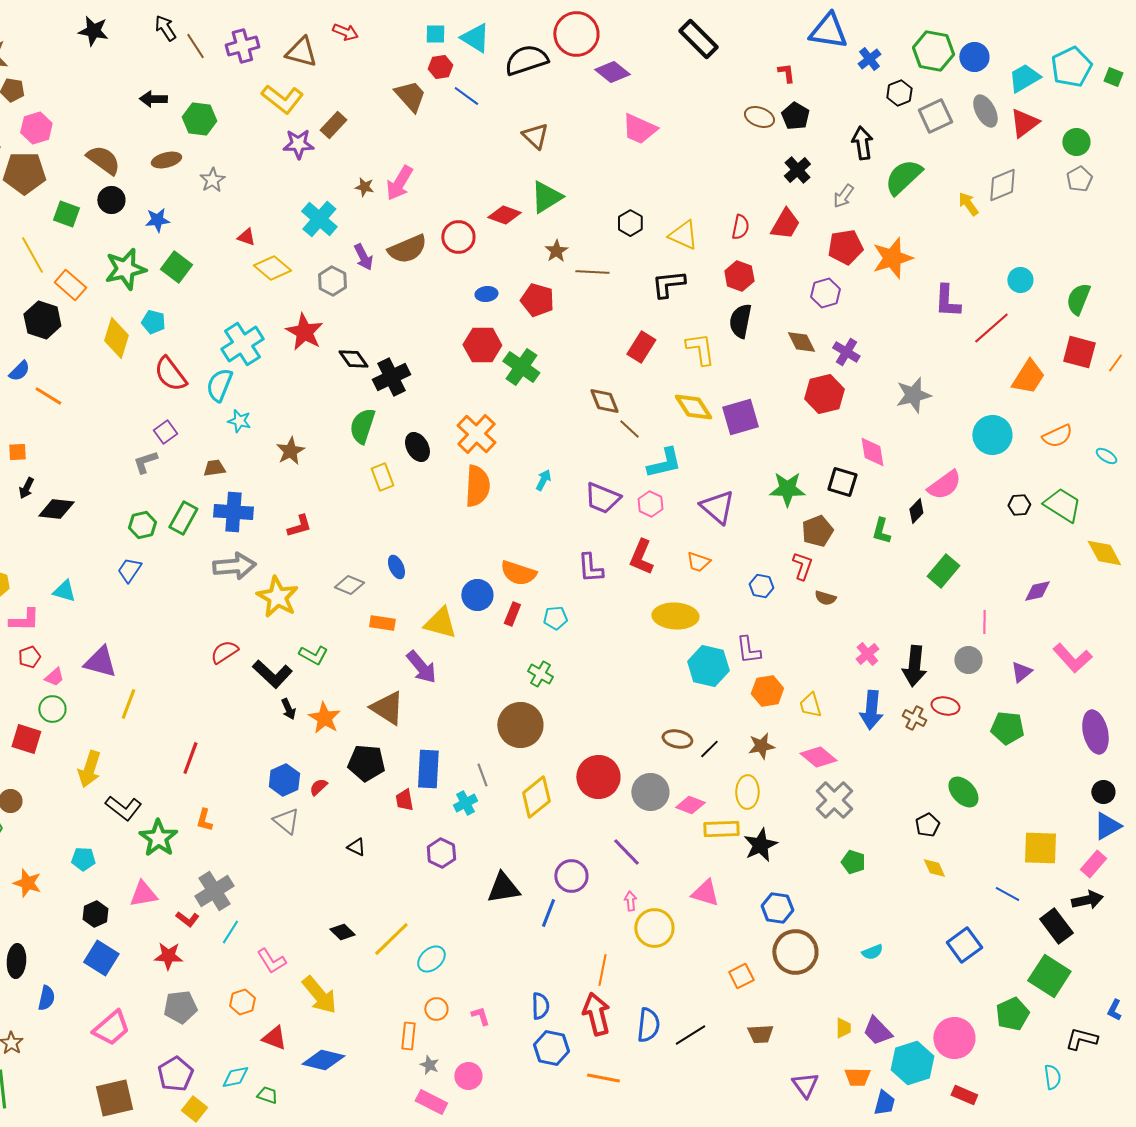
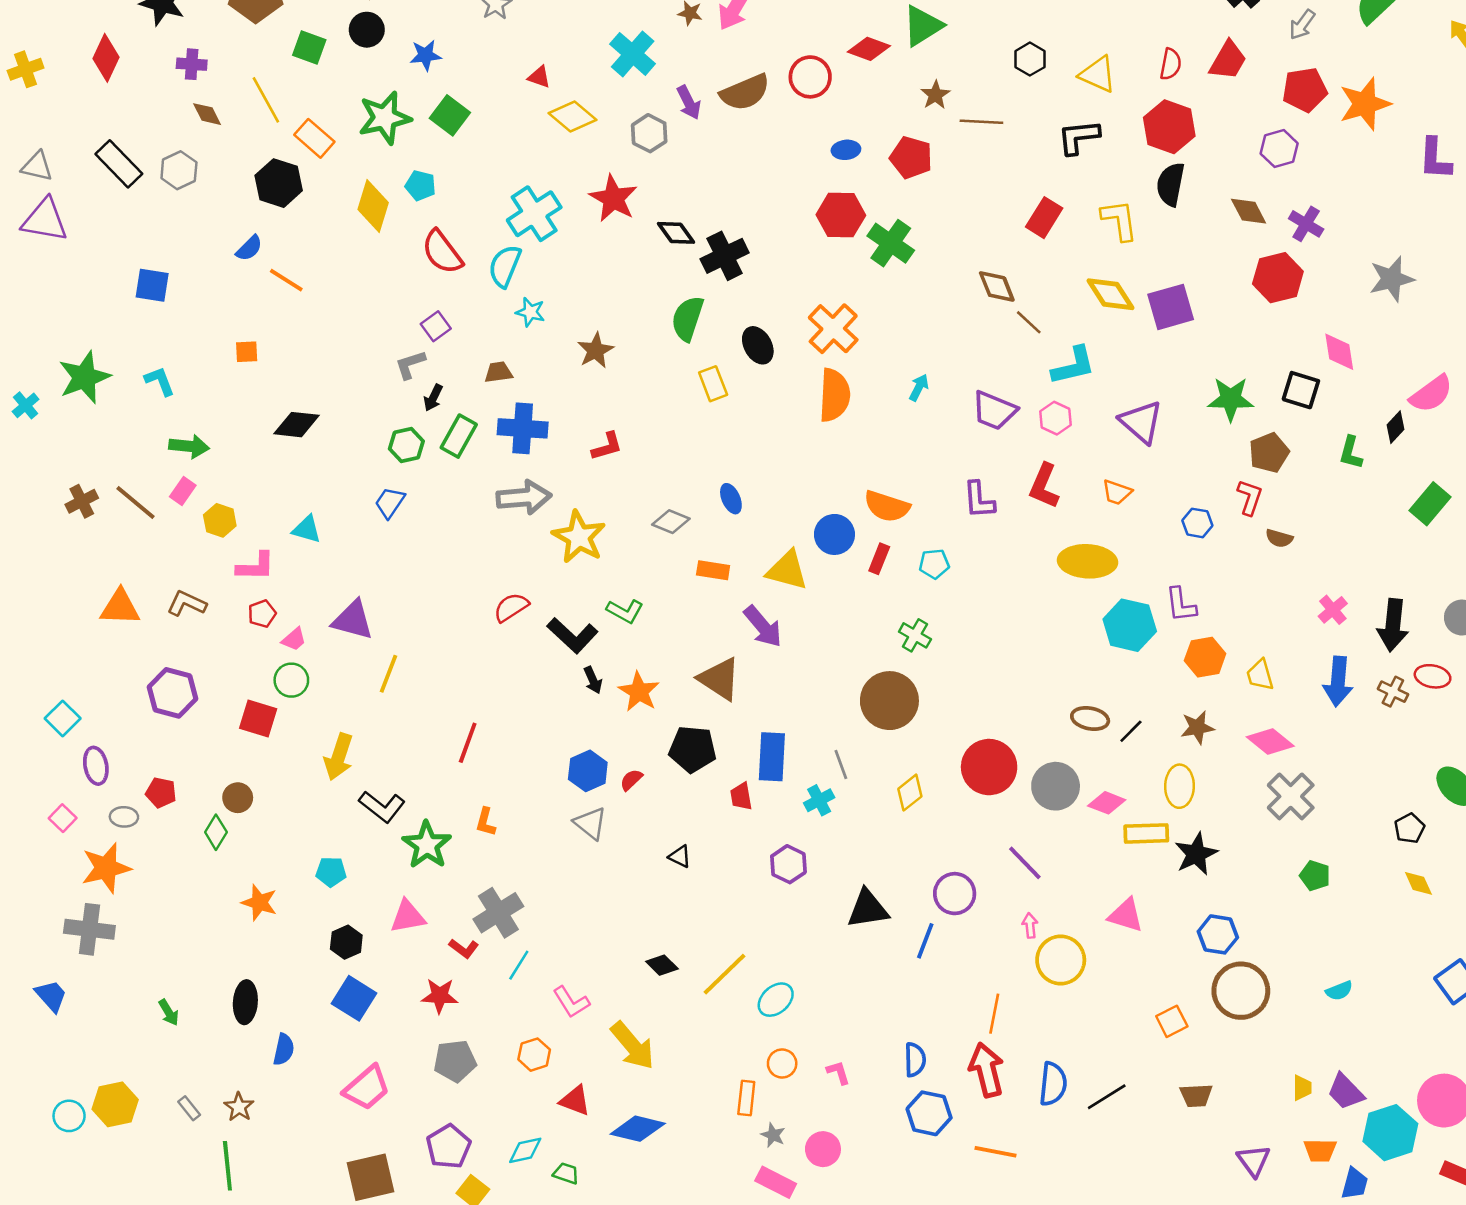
red hexagon: (739, 276) -> (1169, 127), size x1.4
black arrow: (26, 488) -> (433, 398), moved
yellow diamond: (536, 797) -> (910, 793), size x0.7

